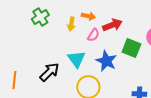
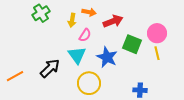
pink semicircle: (93, 35) -> (85, 35), moved
orange line: (14, 80) -> (15, 76), turned 54

